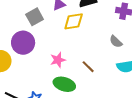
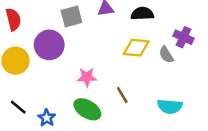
yellow diamond: (74, 21) -> (136, 48), moved
gray semicircle: (116, 42) -> (166, 55), moved

